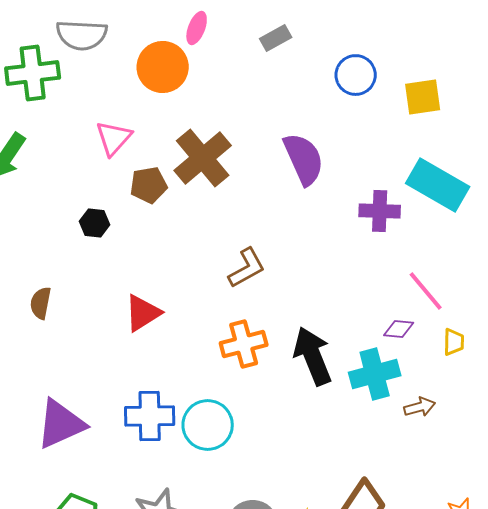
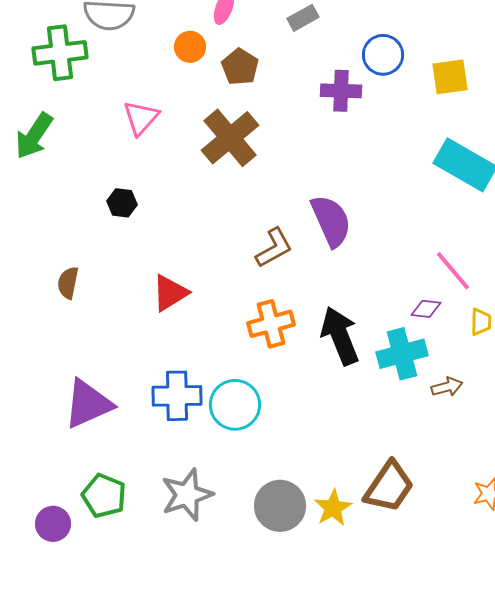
orange circle: (163, 67) -> (190, 47), size x0.6
purple semicircle: (304, 159) -> (331, 221), moved
brown pentagon: (149, 185) -> (240, 67), moved, turned -30
purple cross: (380, 211) -> (341, 91), moved

